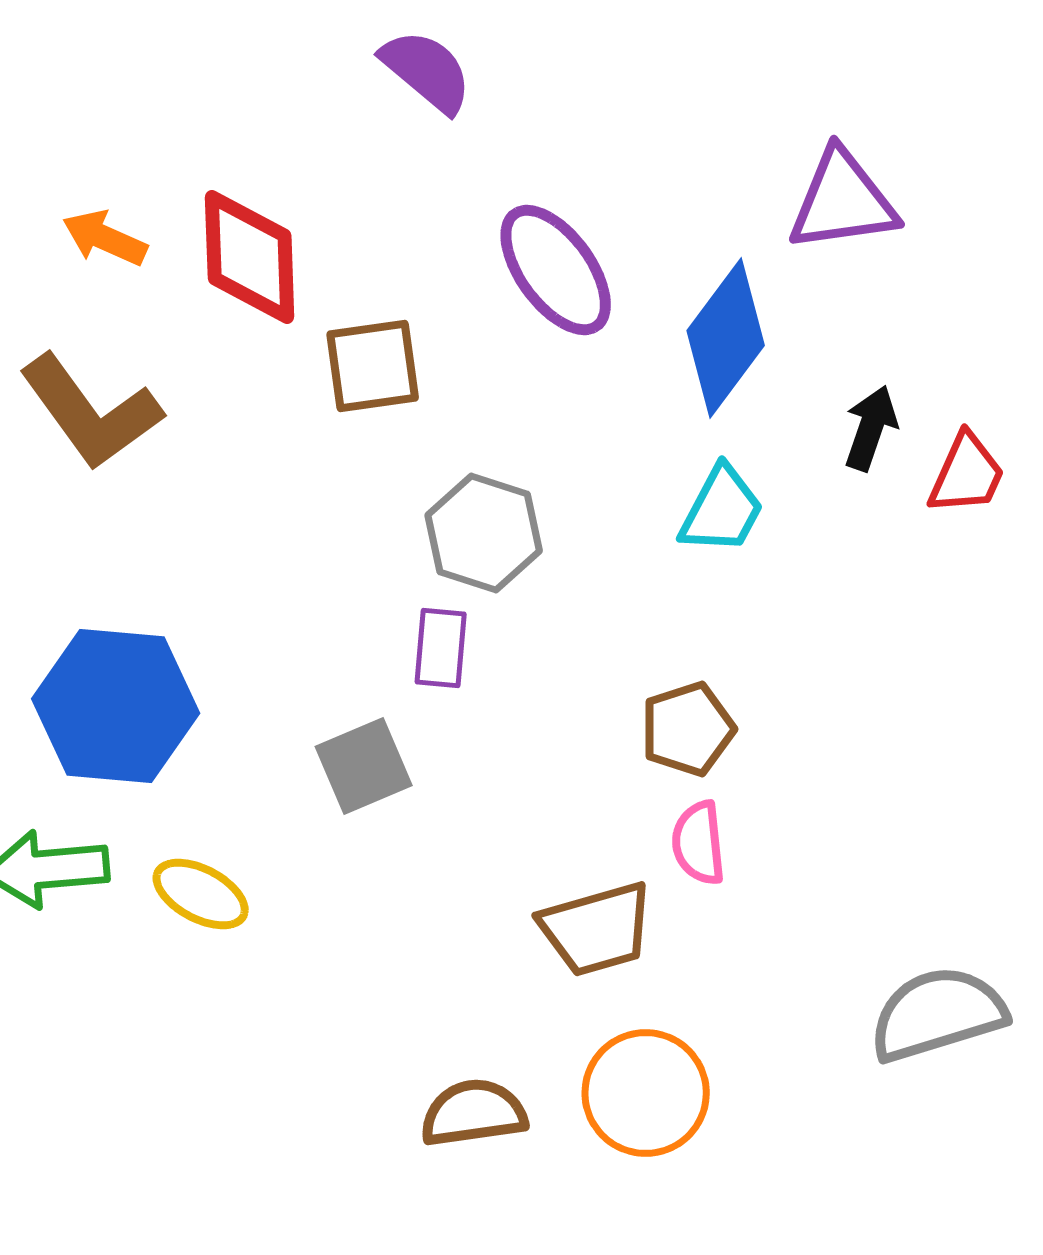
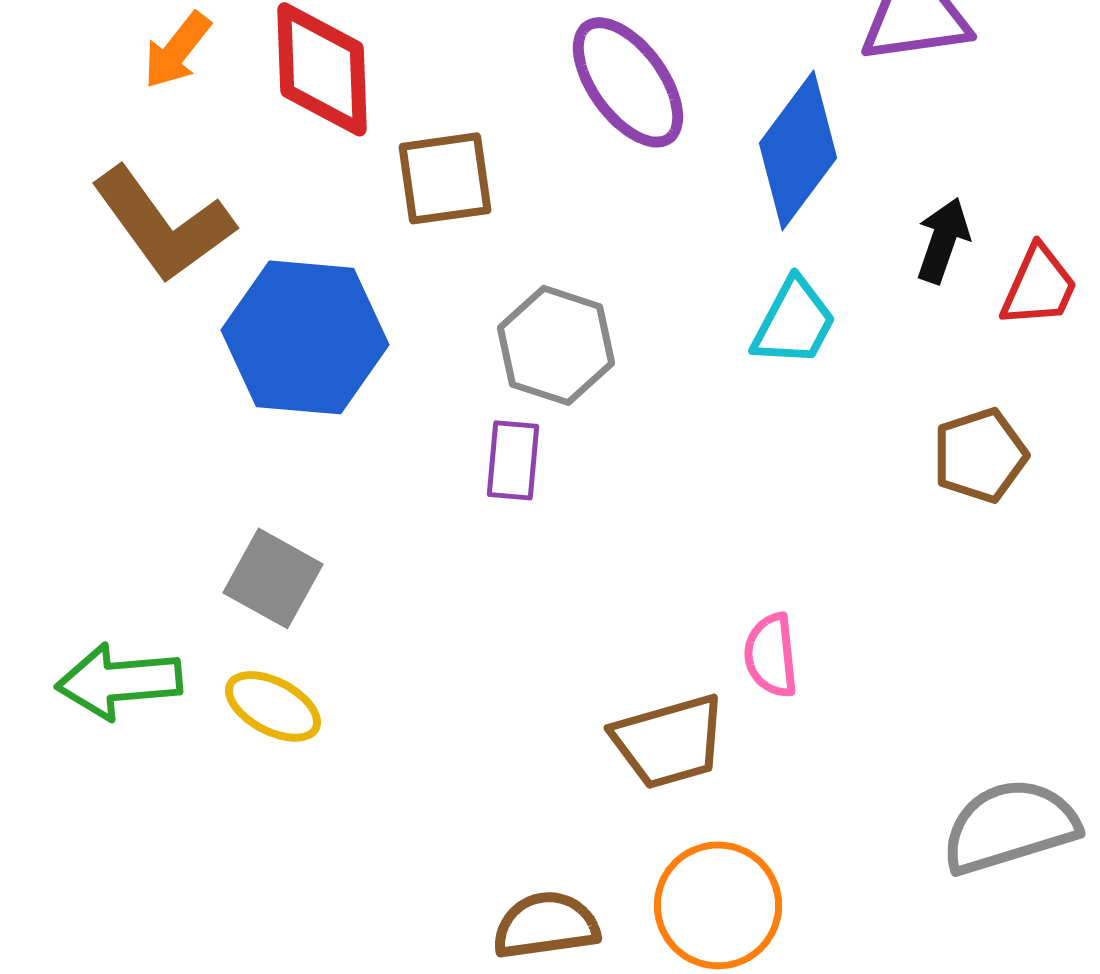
orange arrow: (105, 238) -> (177, 50), turned -76
blue hexagon: (116, 706) -> (305, 337), moved
brown pentagon: (688, 729) -> (980, 455), moved
gray square: (364, 766) -> (273, 578), moved, turned -38

